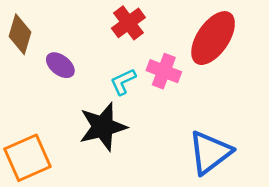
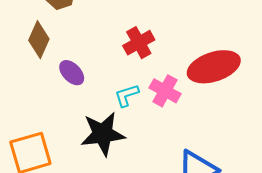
red ellipse: (213, 38) -> (214, 67), turned 30

